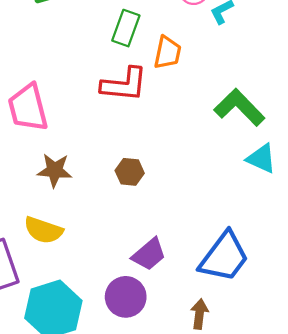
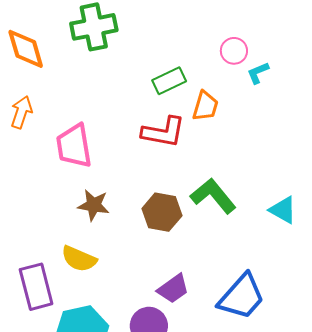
green rectangle: (126, 28) -> (169, 81), turned 40
green L-shape: (239, 107) -> (213, 196), moved
brown hexagon: (130, 172) -> (162, 212), size x1.5

